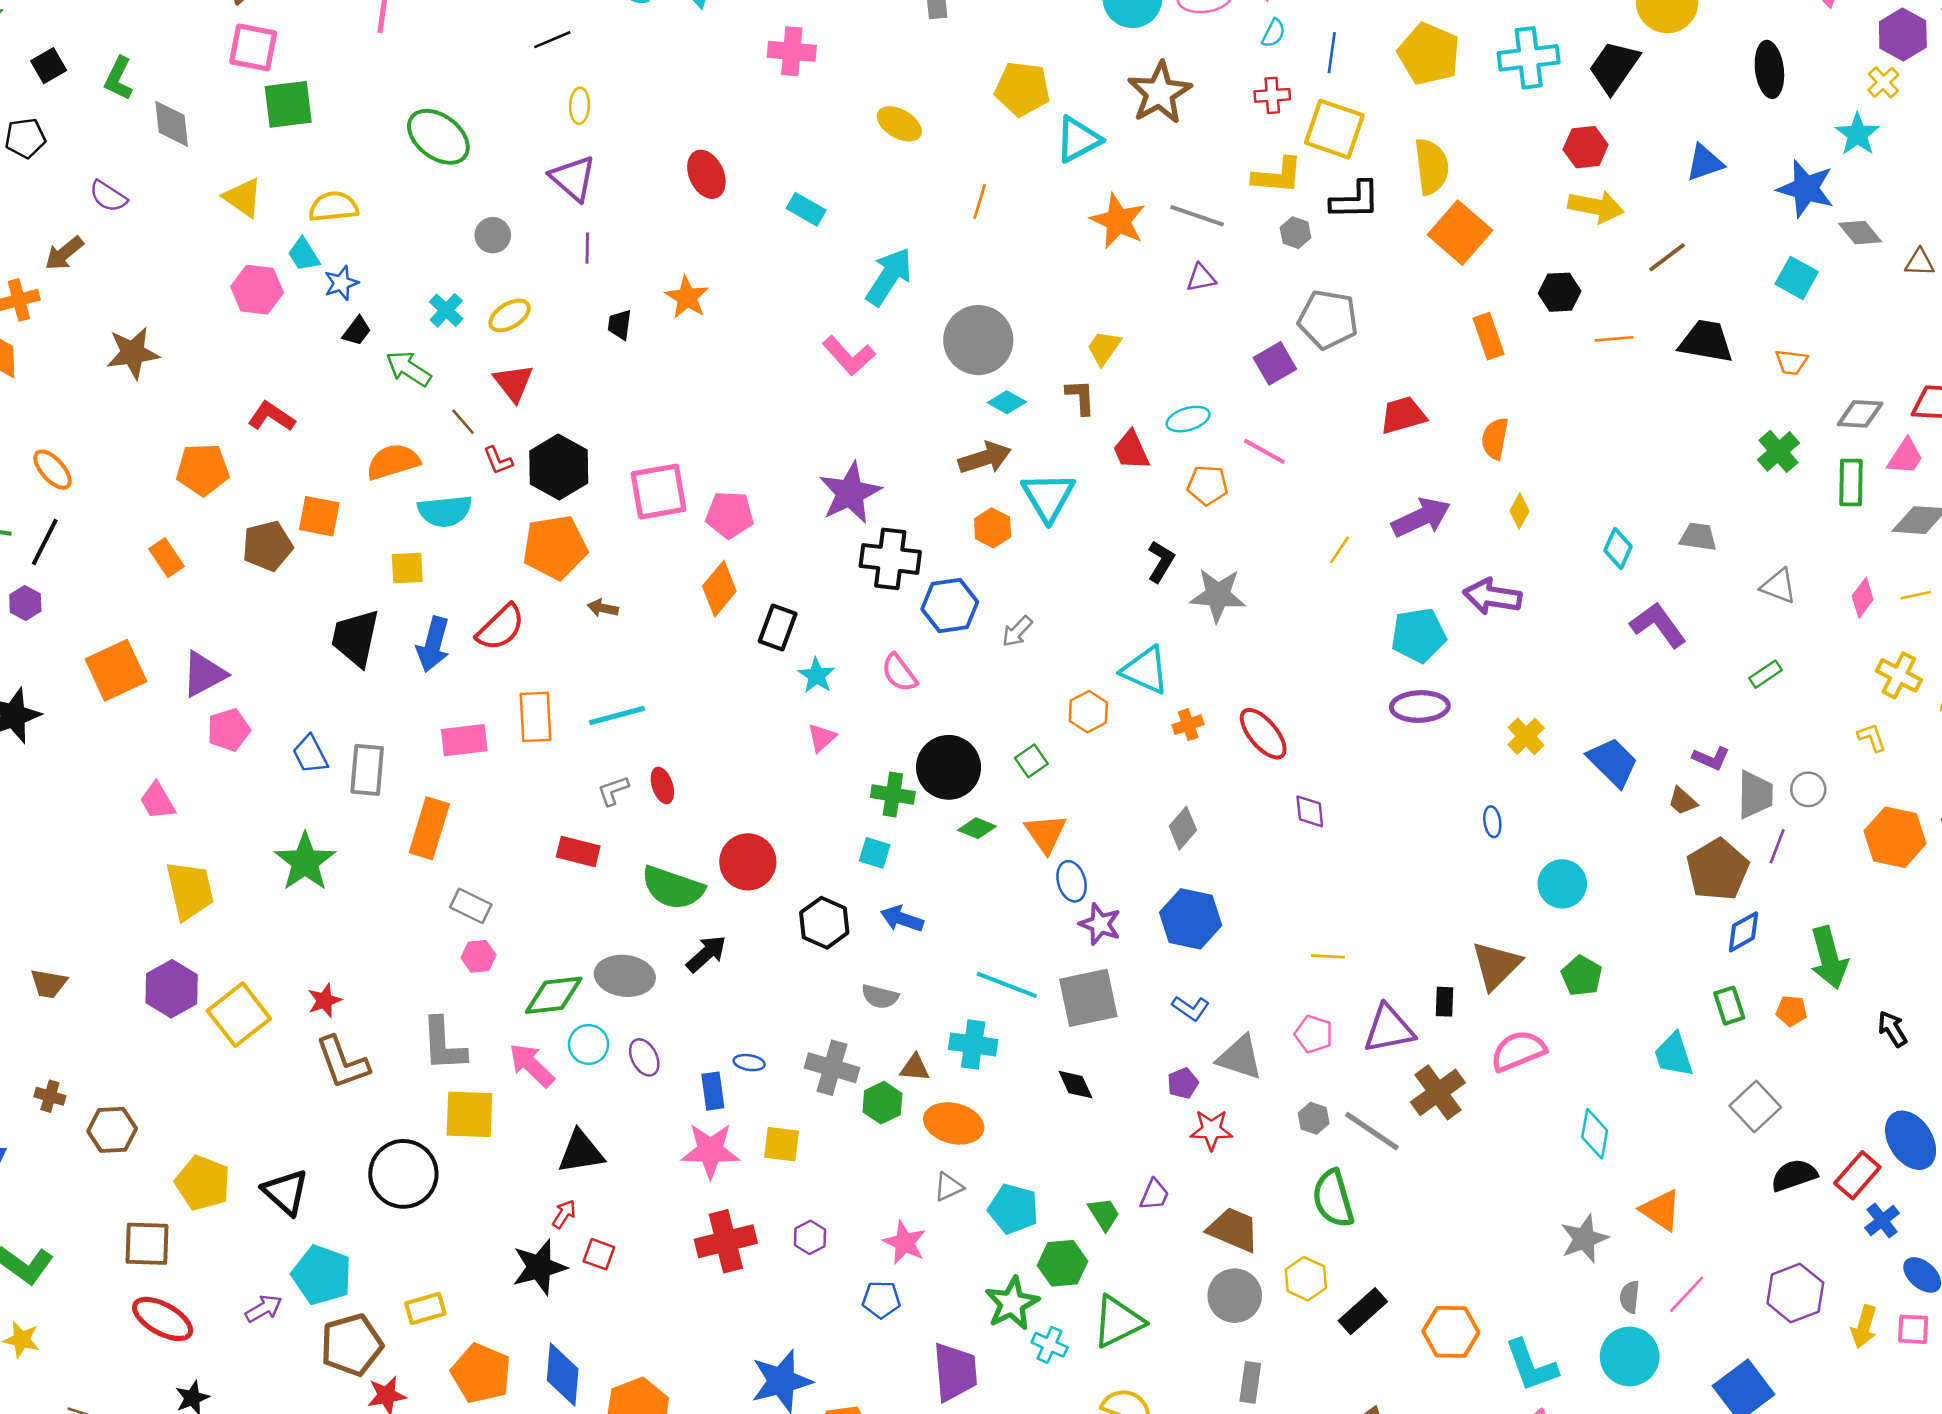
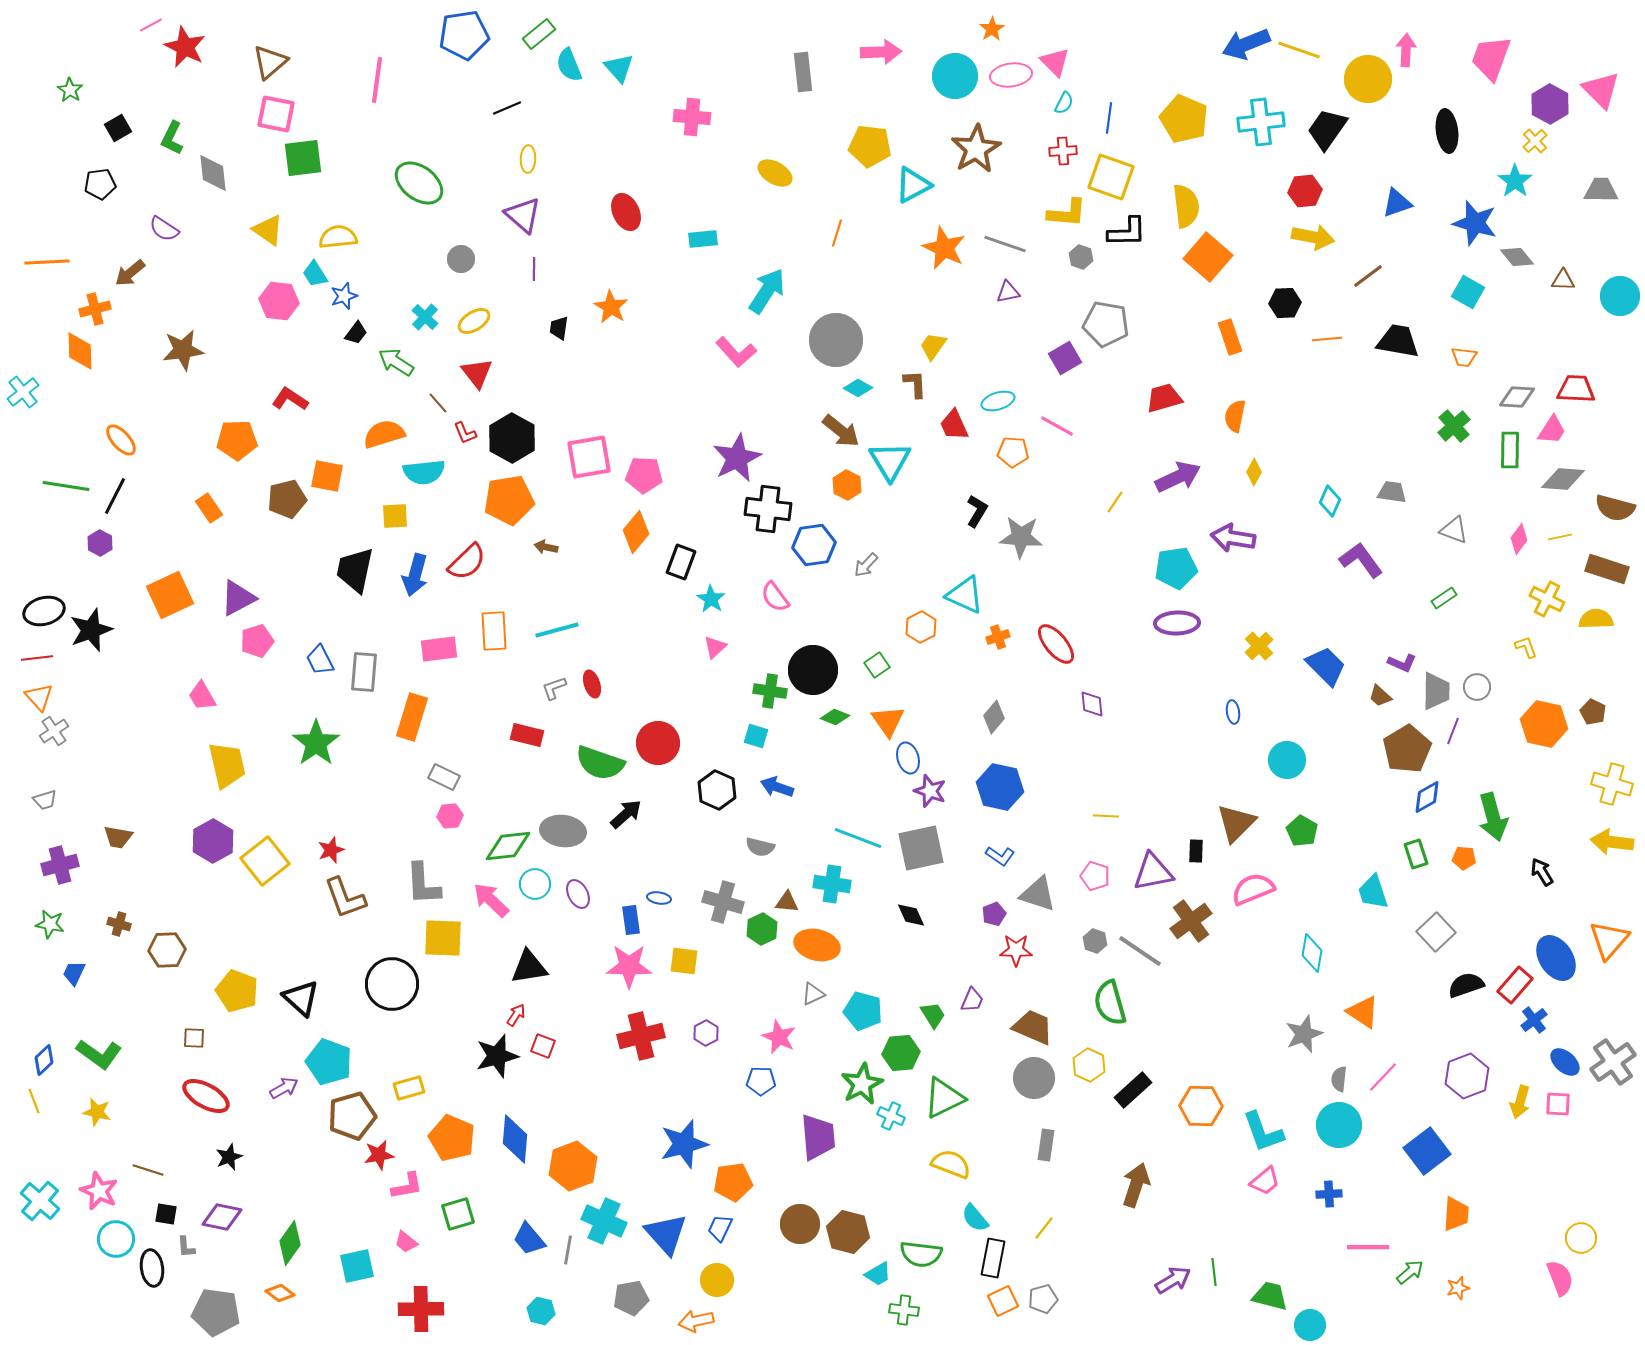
cyan rectangle: (806, 209) -> (703, 239), turned -36
brown arrow: (985, 458) -> (841, 431), turned 57
brown square: (147, 1244) -> (194, 1038), size x0.6

